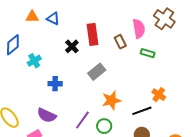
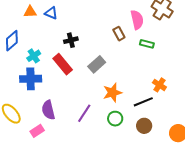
red rectangle: (92, 34) -> (63, 64), moved, turned -30
black cross: (72, 46) -> (71, 40), turned 32
blue cross: (55, 84) -> (31, 79), moved, size x1.5
purple semicircle: (47, 115) -> (48, 110), turned 54
green circle: (104, 126) -> (115, 119), moved

